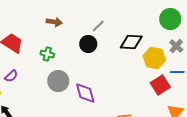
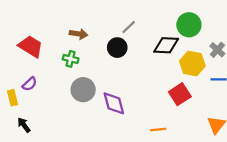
green circle: (170, 19) -> (189, 25), moved
brown arrow: (54, 22) -> (79, 34), moved
red square: (160, 85) -> (180, 94), moved

